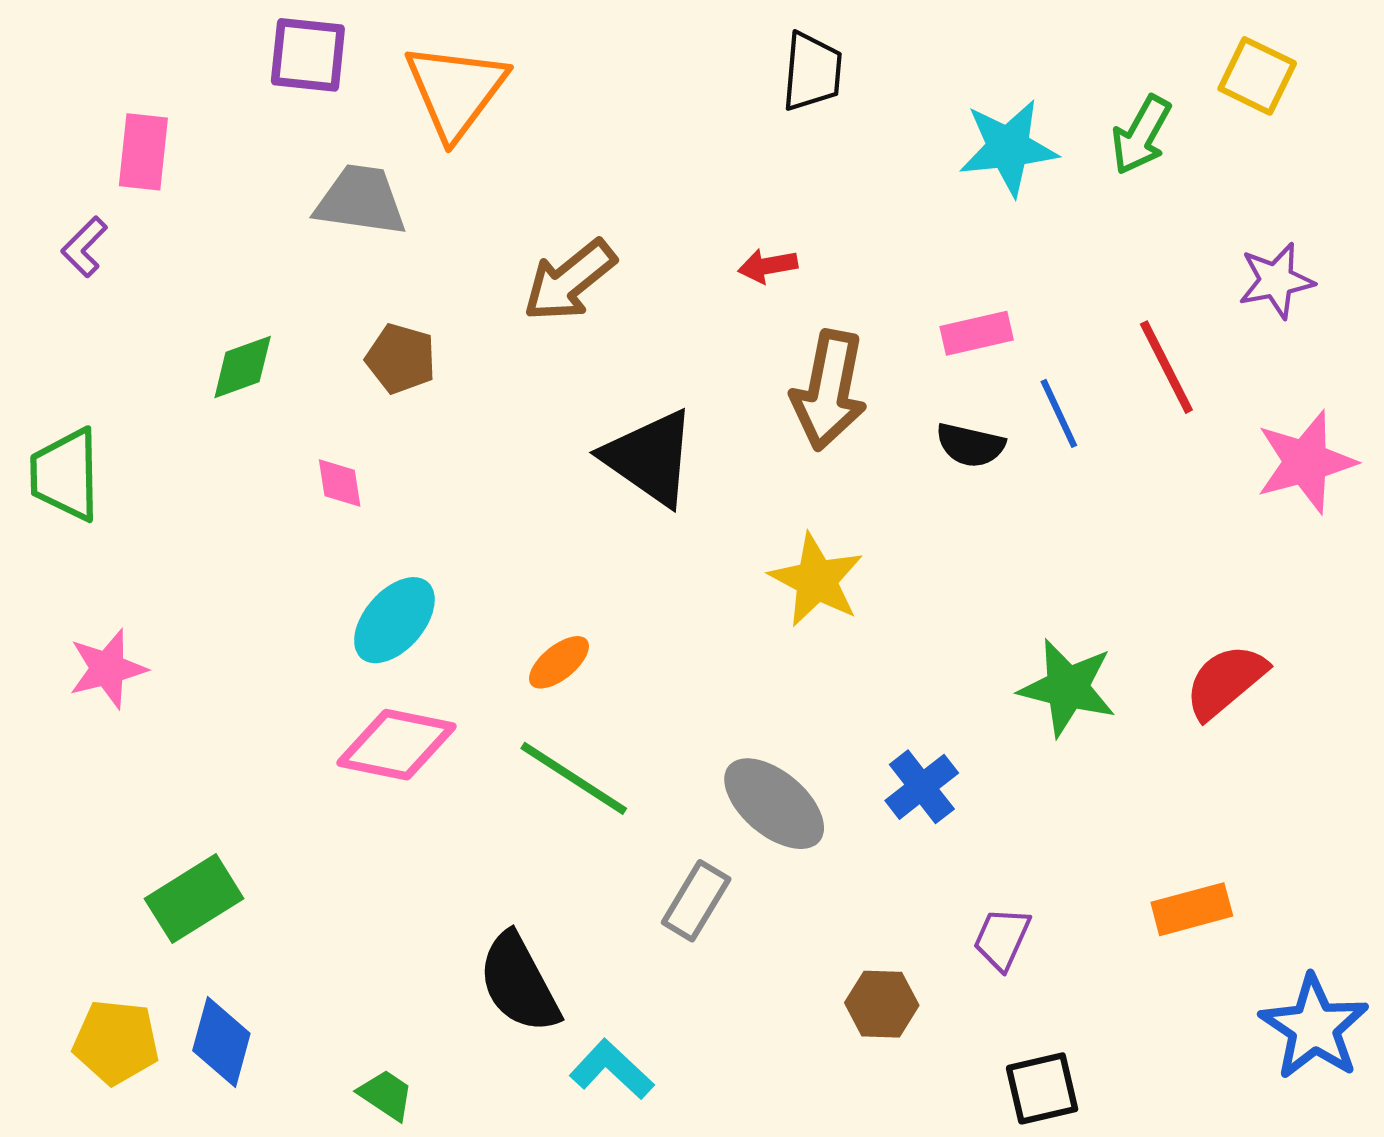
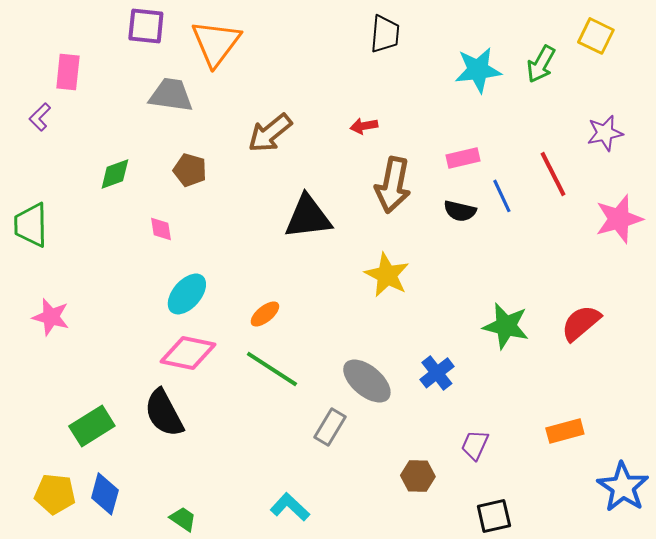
black triangle: (650, 458) -> (308, 217), turned -42
pink star: (108, 669) -> (51, 317), turned 30
black semicircle: (519, 983) -> (164, 413), moved

